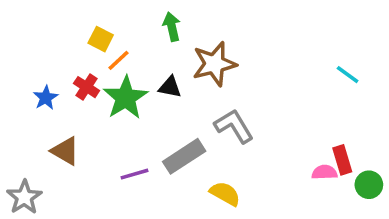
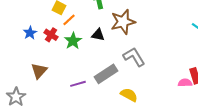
blue star: (46, 98) -> (30, 33), moved
green star: (126, 98) -> (73, 41), size x0.7
brown triangle: (65, 151) -> (39, 71), turned 42

